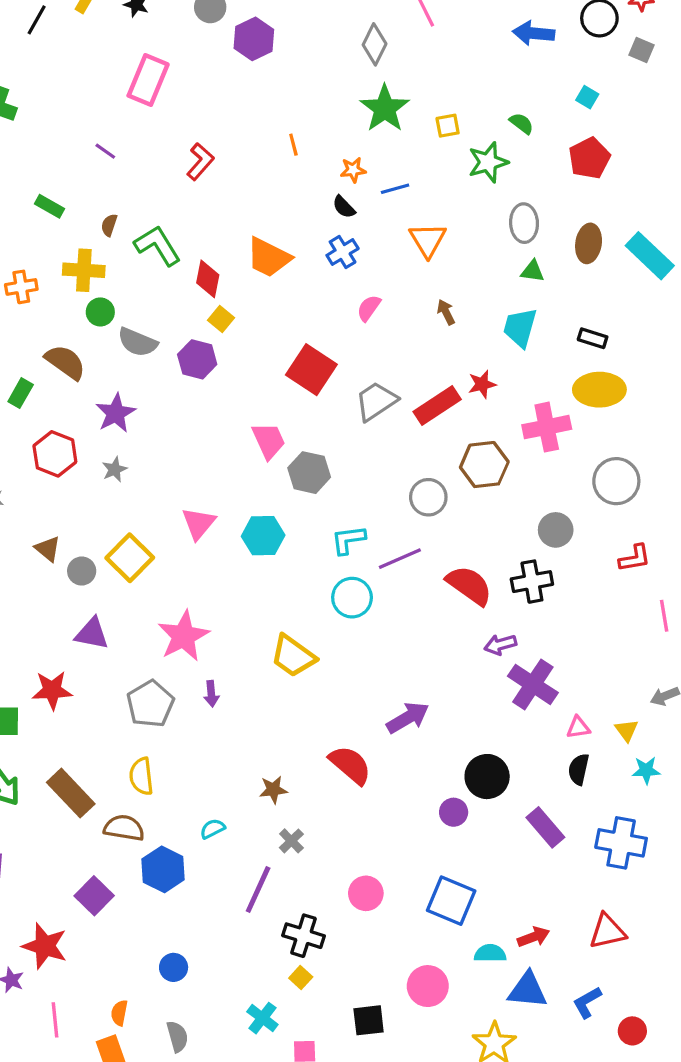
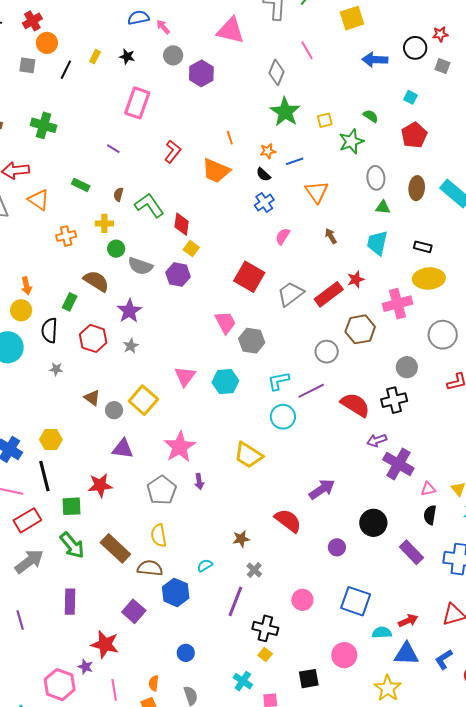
orange trapezoid: (269, 257) -> (216, 171), moved
yellow cross: (84, 270) -> (104, 223), size x0.7
purple circle: (454, 812) -> (337, 547), moved

